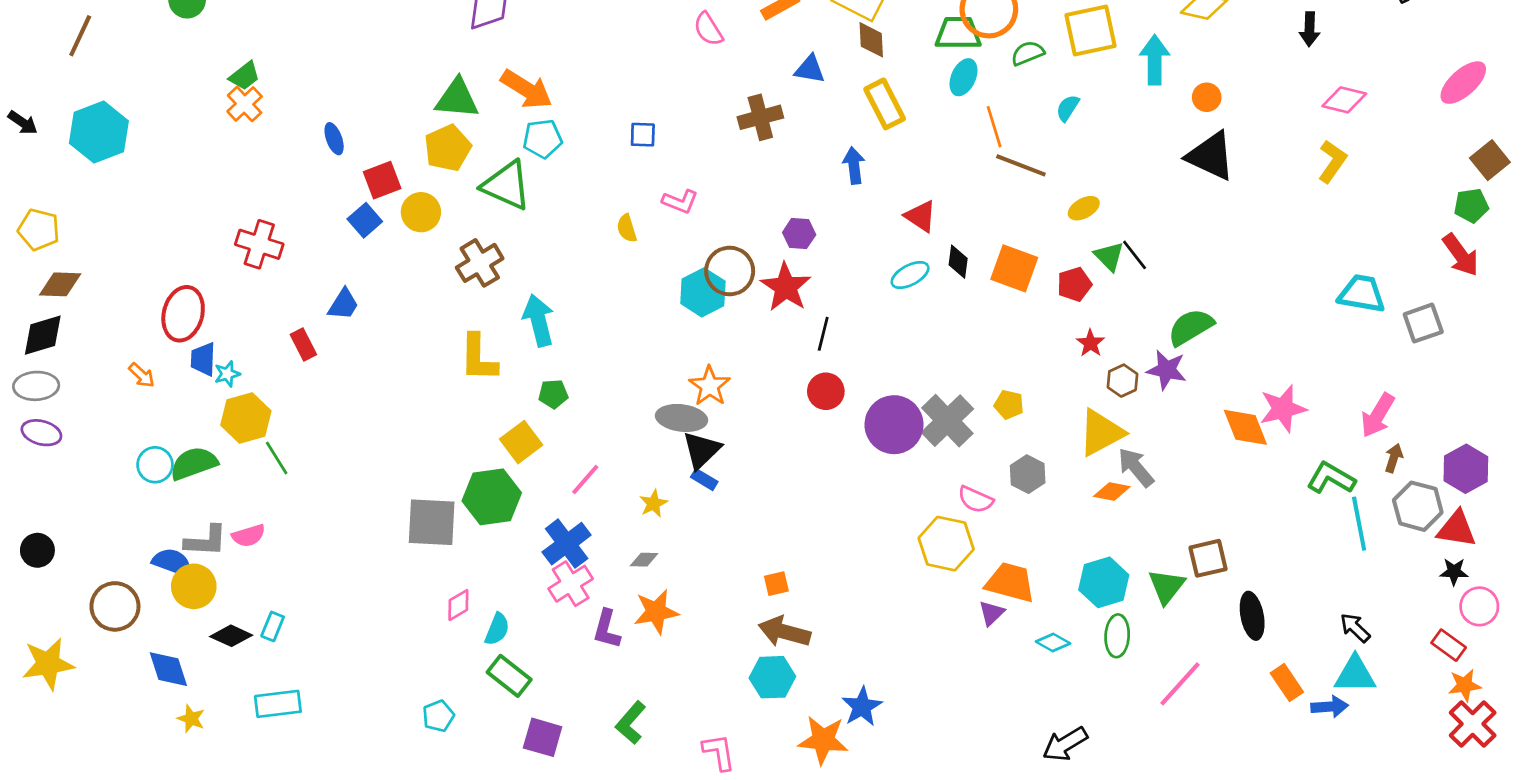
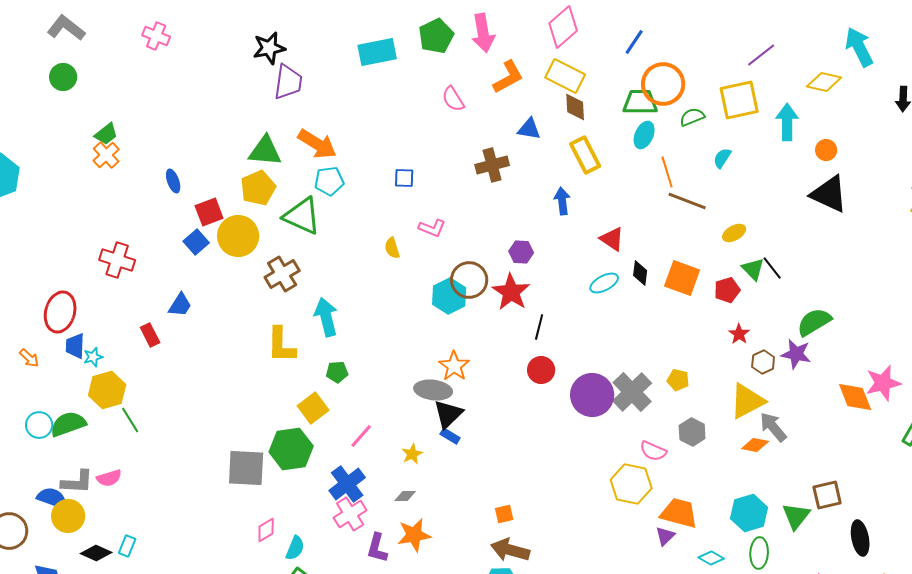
yellow circle: (421, 212) -> (238, 236), size x1.4

